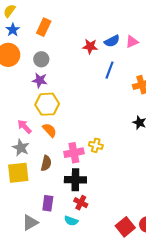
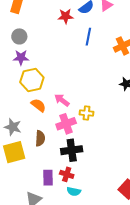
pink arrow: (24, 127) -> (62, 100), moved
red cross: (81, 203) -> (67, 174), moved

